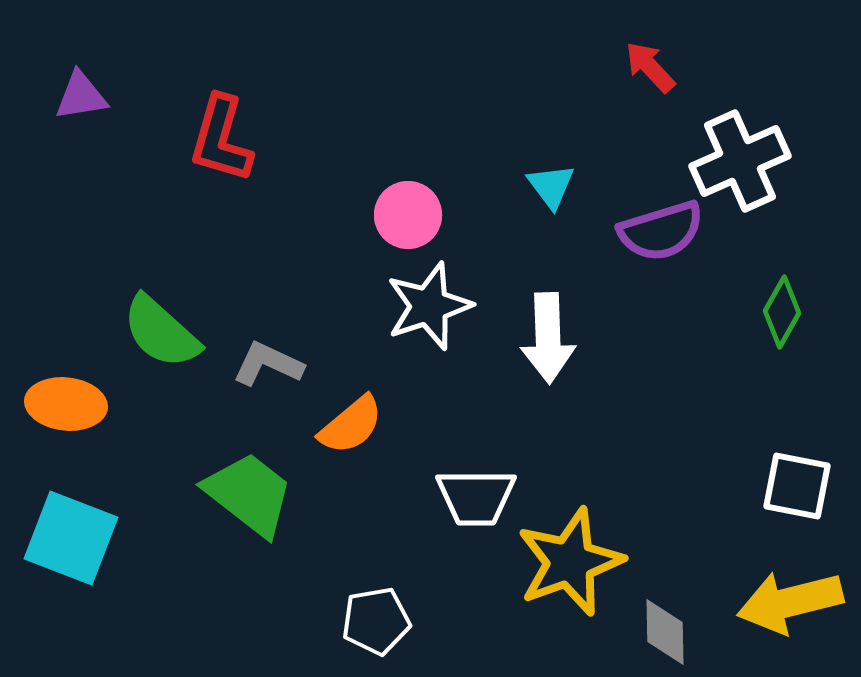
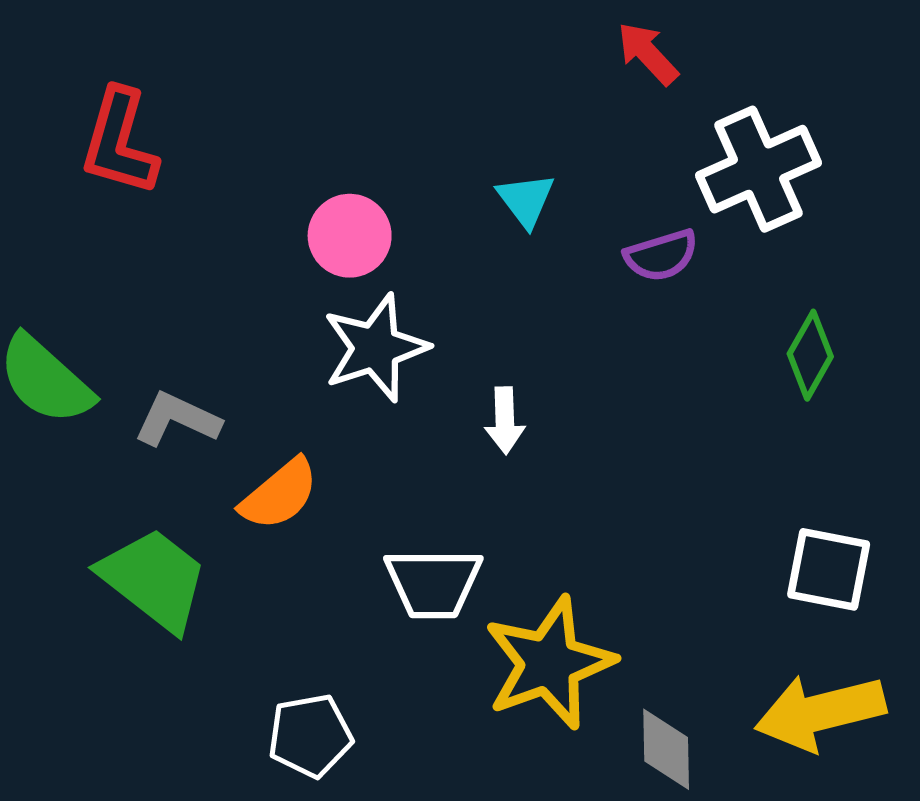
purple semicircle: (661, 231) -> (661, 255), size x0.7
white arrow: (548, 338) -> (505, 420), moved, size x0.6

